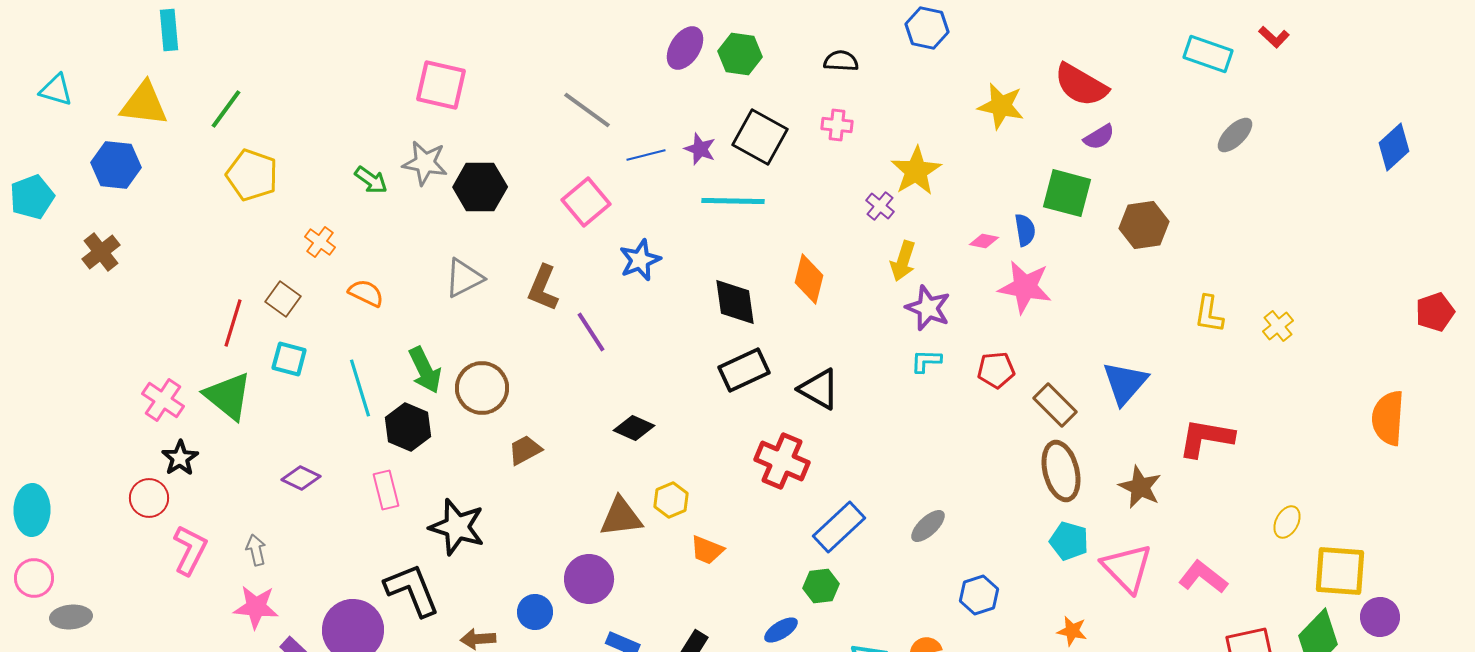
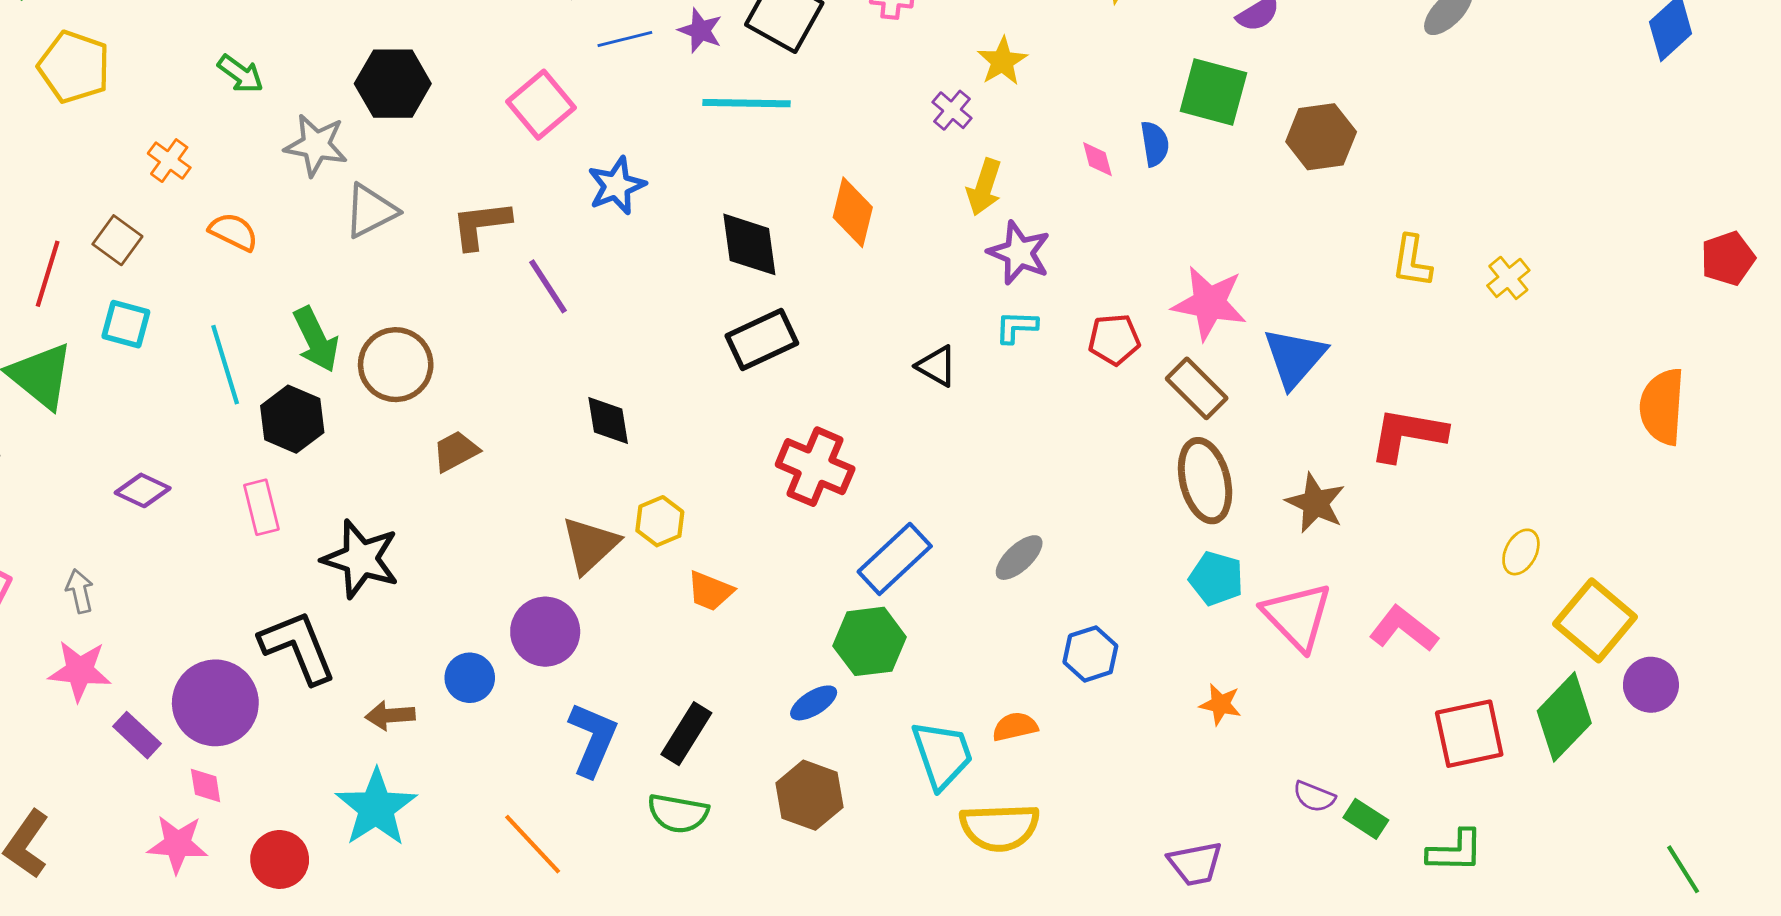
gray star: (425, 163) -> (316, 145), moved
yellow star: (916, 171) -> (1002, 61), size x0.7
pink diamond: (984, 241) -> (1097, 159), turned 64
pink star: (1025, 287) -> (1209, 303), moved
brown L-shape: (543, 288) -> (481, 225), turned 60
black triangle: (819, 389) -> (937, 366), moved, size x0.7
black diamond: (634, 428) -> (608, 421), turned 57
brown triangle: (621, 517) -> (590, 545), turned -36
yellow square: (1340, 571) -> (1595, 620), turned 36
green hexagon: (821, 586) -> (870, 641), size x1.4

